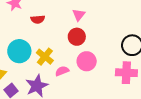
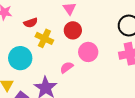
yellow cross: (45, 57) -> (44, 38), moved

